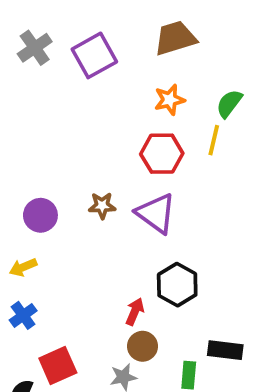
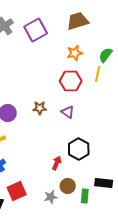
purple triangle: (156, 213) -> (68, 112), size x0.6
brown circle: (143, 346) -> (68, 186), moved

